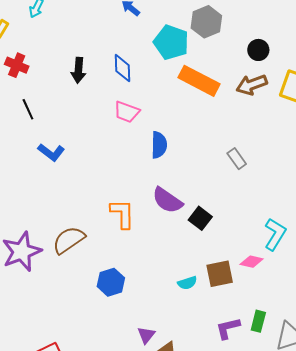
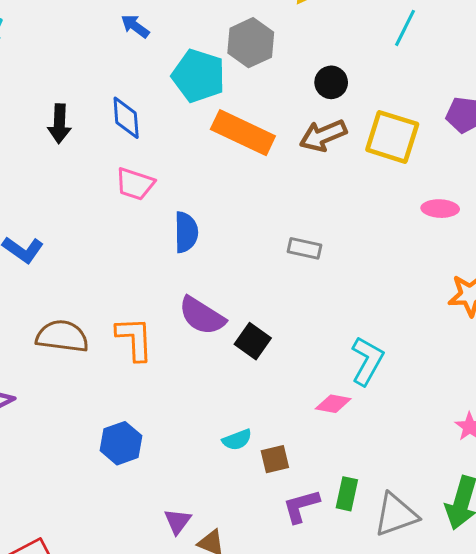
gray rectangle: (237, 159) -> (305, 248), turned -40
brown semicircle: (69, 240) -> (62, 336), moved, turned 44
brown square: (220, 274) -> (275, 459), moved, size x0.7

